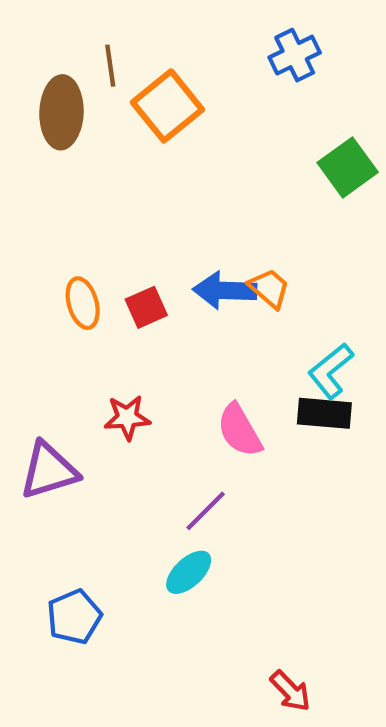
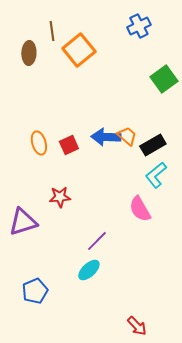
brown ellipse: (61, 112) -> (29, 53), size x0.7
black rectangle: (324, 413) -> (153, 145), moved, turned -35
pink semicircle: (240, 430) -> (140, 209), moved

